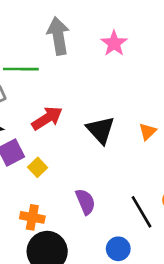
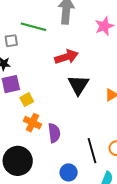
red arrow: (47, 118) -> (66, 57), moved
orange cross: (32, 217) -> (32, 123), moved

